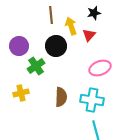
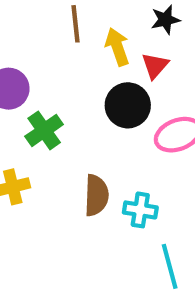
black circle: (56, 46) -> (128, 105), moved
cyan cross: (92, 100) -> (140, 210), moved, size x0.7

